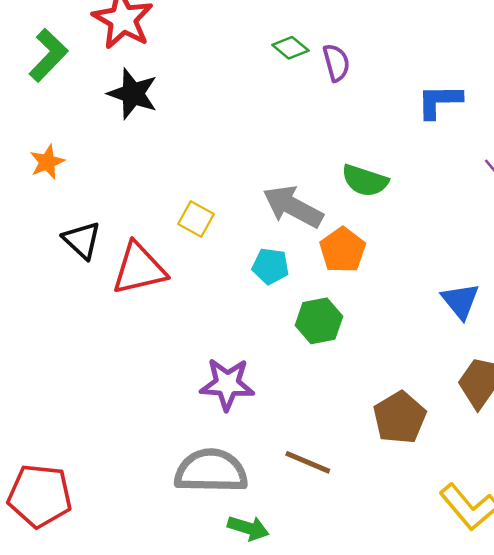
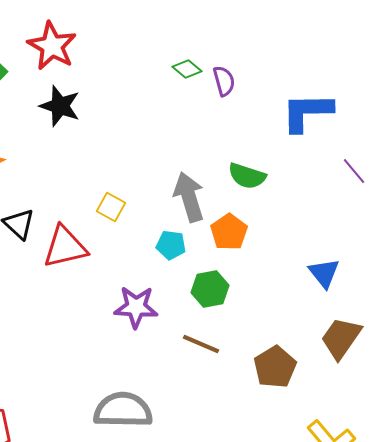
blue L-shape: (439, 101) -> (307, 112), size x1.4
gray arrow: (293, 207) -> (189, 197), turned 45
purple star: (227, 384) -> (136, 307), moved
brown line: (308, 462) -> (201, 344), moved

